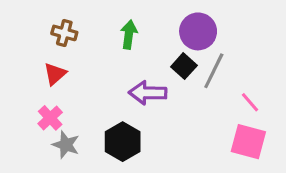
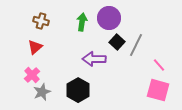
purple circle: (198, 31) -> (109, 18), moved
gray star: (66, 145) -> (42, 92), turned 30

